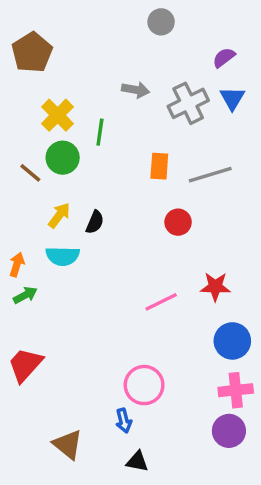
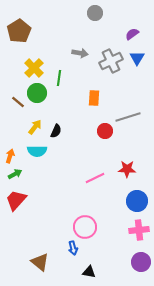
gray line: (210, 175) -> (128, 117), moved
red trapezoid: (25, 365) -> (16, 200), moved
purple circle: (229, 431) -> (141, 262), moved
black triangle: (137, 461) -> (89, 272), moved

